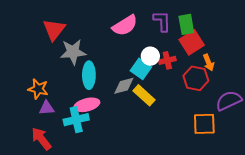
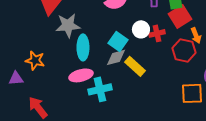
cyan square: (141, 69) -> (118, 41), moved
purple triangle: (47, 108) -> (16, 78), moved
cyan cross: (76, 120) -> (100, 89), moved

